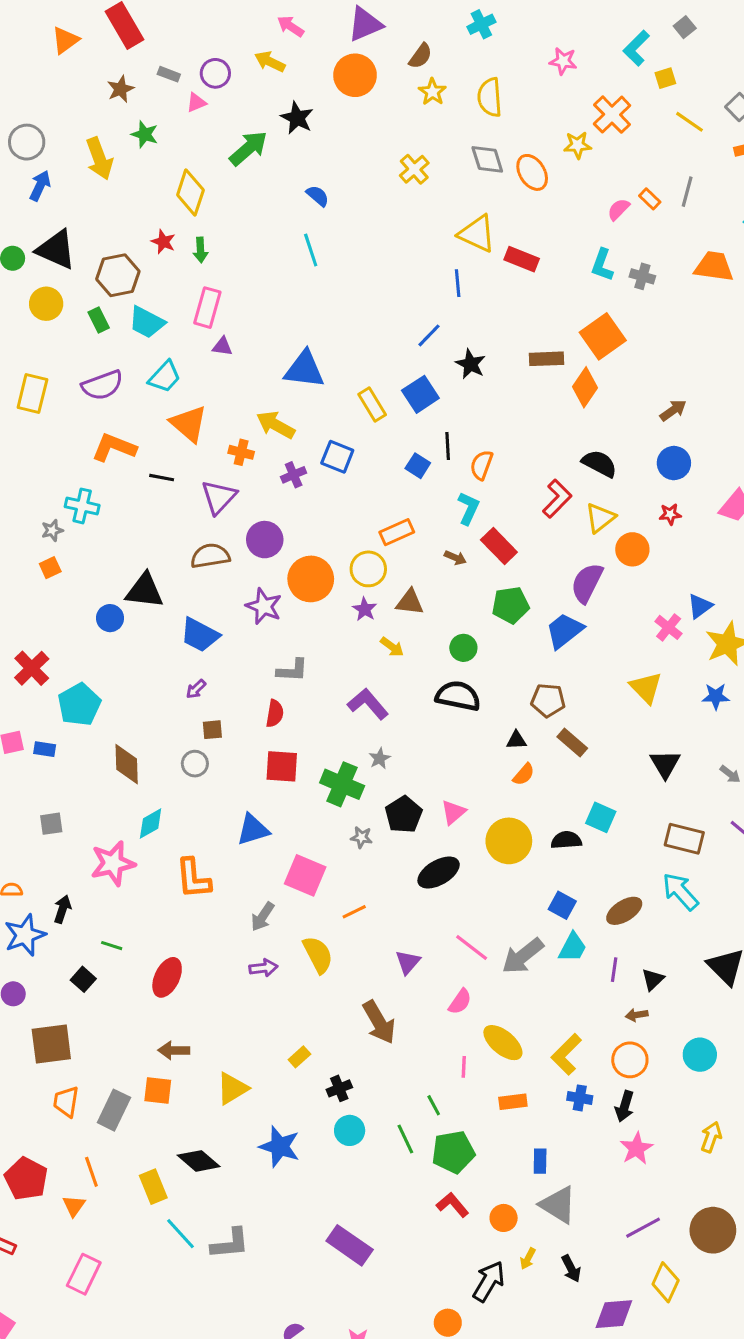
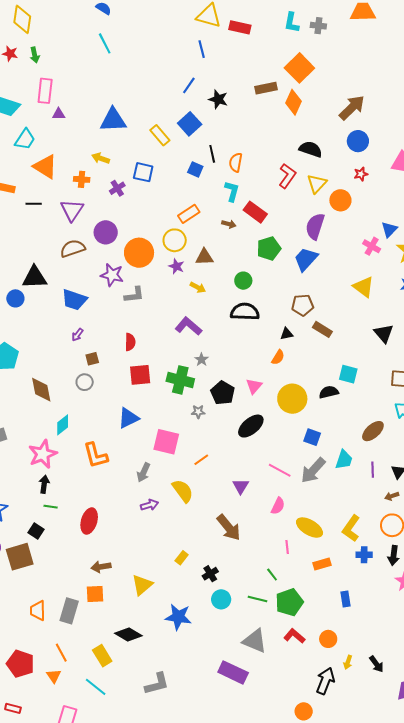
brown arrow: (673, 410) -> (352, 108), size x1.6
yellow arrow: (276, 425) -> (101, 158), size x0.7
gray L-shape: (292, 670) -> (134, 295), moved
orange semicircle: (524, 774) -> (278, 357), moved
blue square: (562, 905) -> (312, 437), moved
black arrow: (62, 909) -> (44, 484), moved
brown square: (51, 1044) -> (20, 557), moved
green line: (405, 1139) -> (258, 599), turned -42
gray triangle: (558, 1205) -> (255, 641), moved
cyan line: (181, 1234) -> (96, 687), moved

